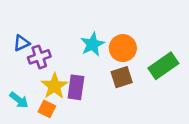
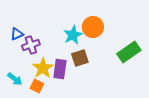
orange circle: (123, 48) -> (93, 27), moved
brown square: (122, 77) -> (80, 58), moved

